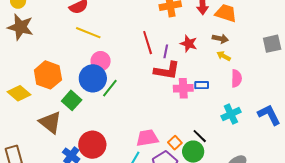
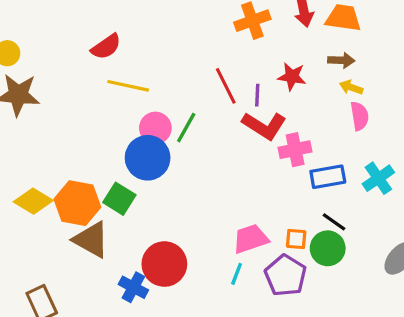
red L-shape: (167, 71) -> (264, 126), turned 32
orange hexagon: (48, 75) -> (77, 203), moved
pink semicircle: (236, 78) -> (360, 116), moved
blue rectangle: (202, 85) -> (328, 177), moved, size x1.5
green line: (110, 88) -> (186, 128), moved
orange square: (175, 143) -> (296, 239), turned -32

